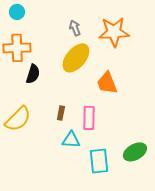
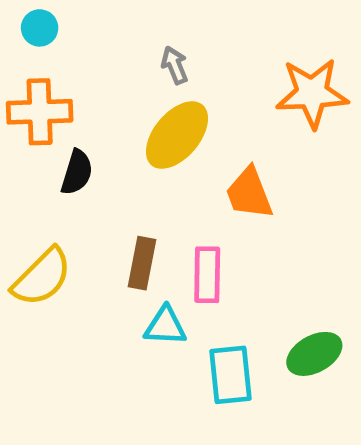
orange star: (114, 32) -> (312, 93), moved
brown rectangle: (61, 113) -> (142, 263), size x1.5

